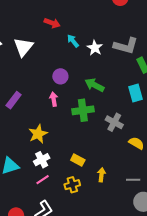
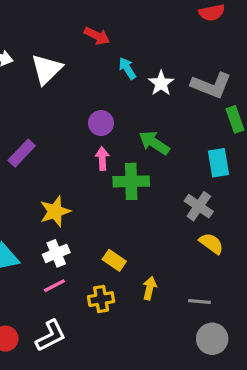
pink arrow: (54, 99) -> (102, 159), moved
gray cross: (114, 122) -> (199, 206), moved

